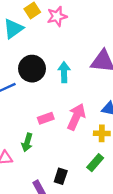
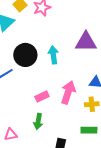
green arrow: (27, 142) -> (38, 121), moved
green rectangle: (95, 163) -> (89, 130), turned 56

